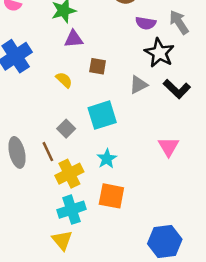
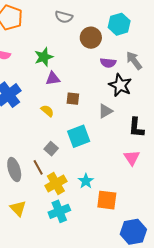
black L-shape: (177, 89) -> (136, 127), moved, turned 55
cyan star: (107, 159) -> (86, 181), moved
orange square: (111, 196) -> (107, 200), moved
yellow triangle: (62, 240) -> (18, 208), moved

